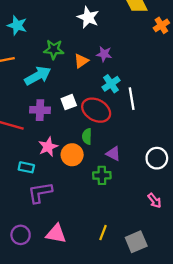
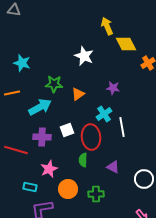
purple star: (104, 54) -> (113, 88), moved
red ellipse: (96, 110) -> (91, 137), turned 55
purple triangle: (113, 154) -> (113, 167), moved
orange circle: (72, 155) -> (68, 189), moved

